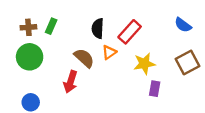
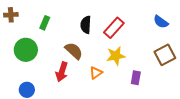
brown cross: (28, 27) -> (11, 15), moved
orange triangle: (109, 52) -> (96, 73), moved
yellow star: (144, 64) -> (116, 56), moved

